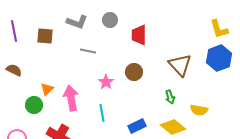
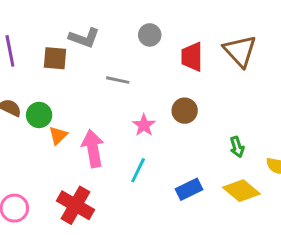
gray L-shape: (77, 22) -> (84, 38), moved
brown triangle: (180, 65) -> (240, 51), moved
green circle: (34, 105) -> (39, 115), moved
cyan line: (102, 113) -> (138, 170), turned 36

